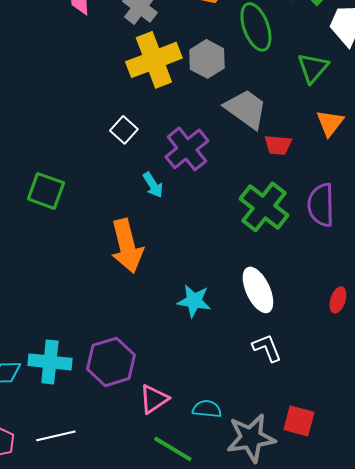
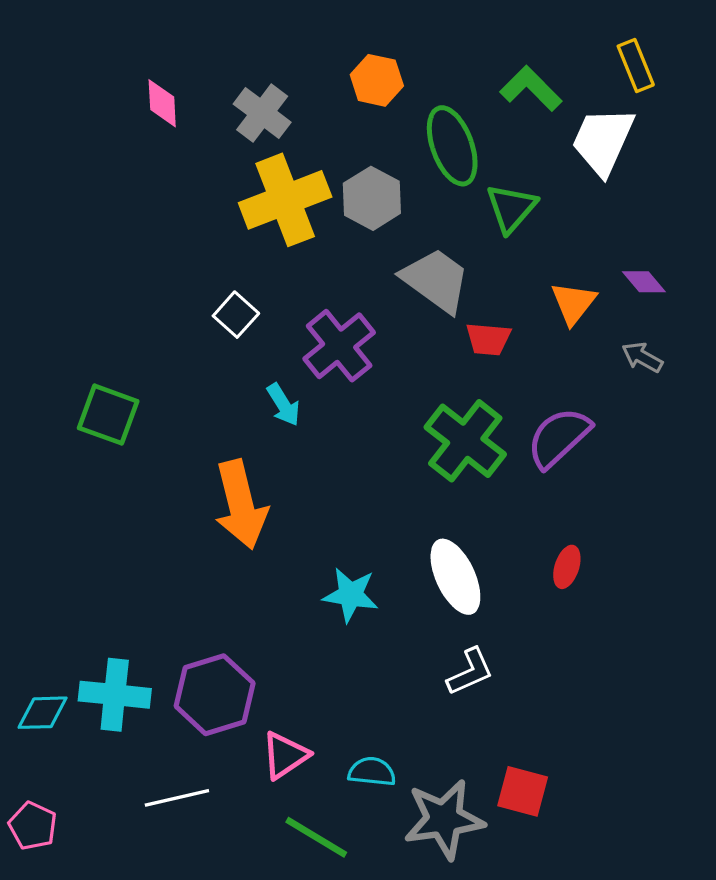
green triangle: (313, 68) -> (511, 208), moved
purple semicircle: (321, 205) -> (559, 437), turned 48
red ellipse: (338, 300) -> (567, 567), moved
white L-shape: (267, 348) -> (470, 672), turned 88
white line: (56, 436) -> (177, 798), moved

